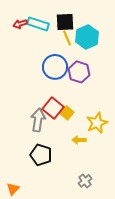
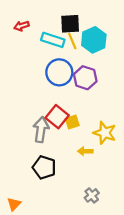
cyan rectangle: (38, 24) -> (53, 40), moved
yellow square: (67, 113) -> (72, 122), turned 32
yellow star: (97, 123) -> (105, 133), turned -30

